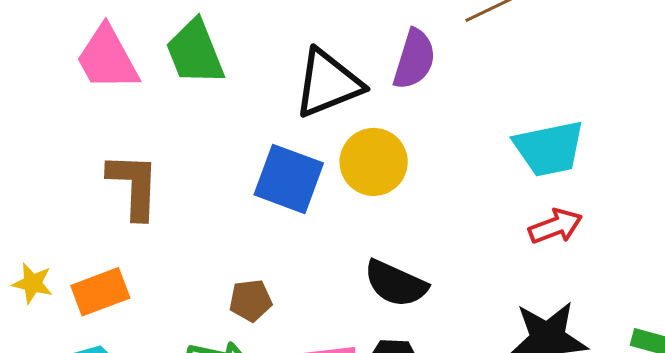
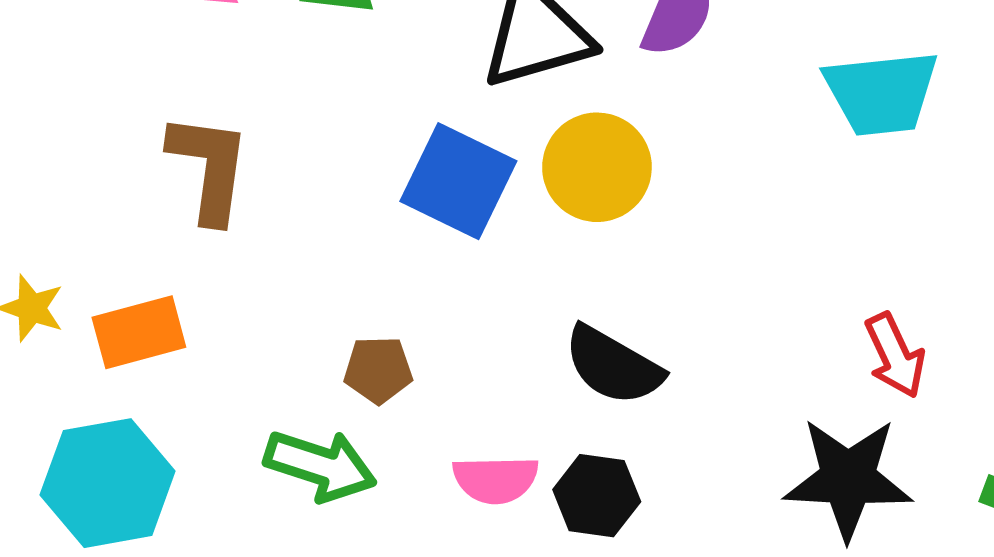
cyan trapezoid: (549, 149) -> (881, 93), moved
red arrow: (555, 226) -> (895, 355), moved, turned 80

